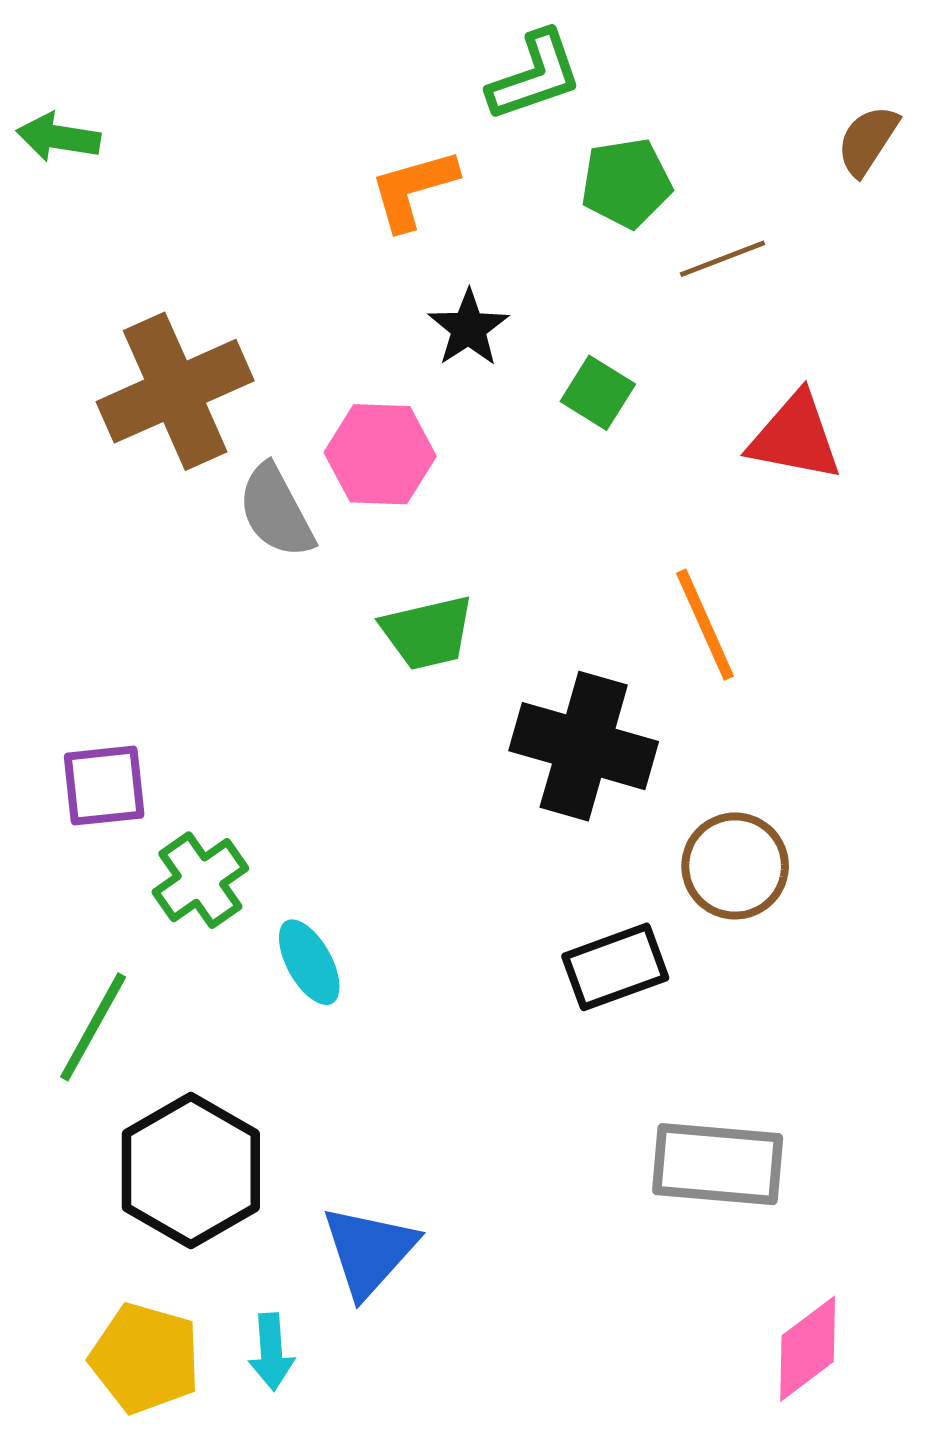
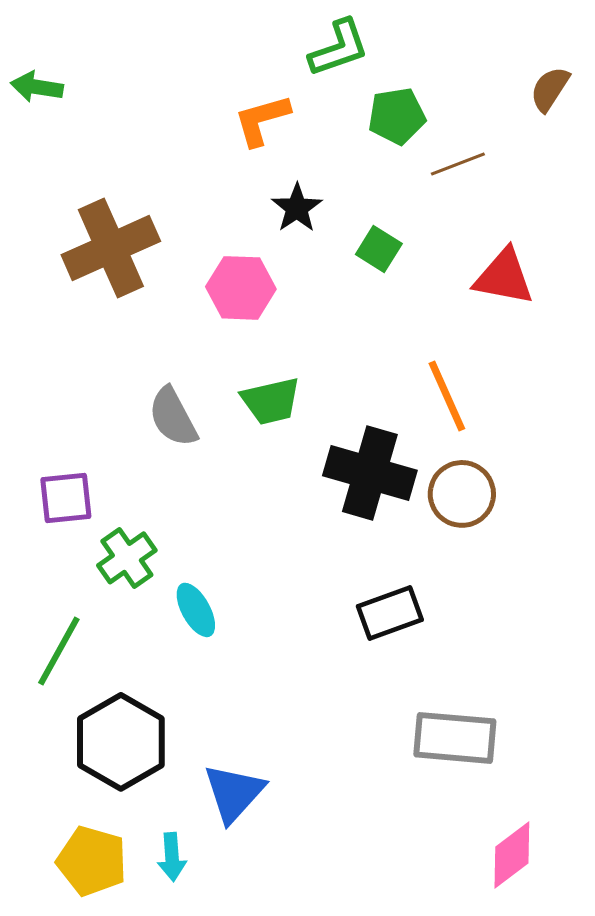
gray semicircle: (276, 511) -> (173, 417), moved
brown circle: (735, 866) -> (462, 494), moved

